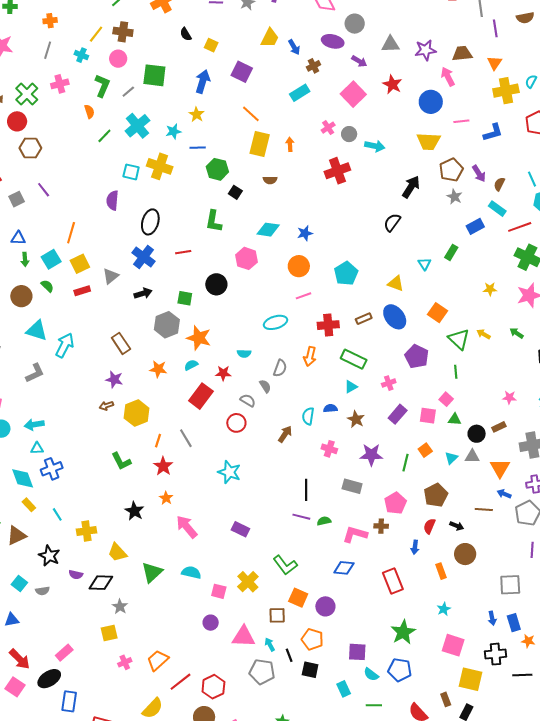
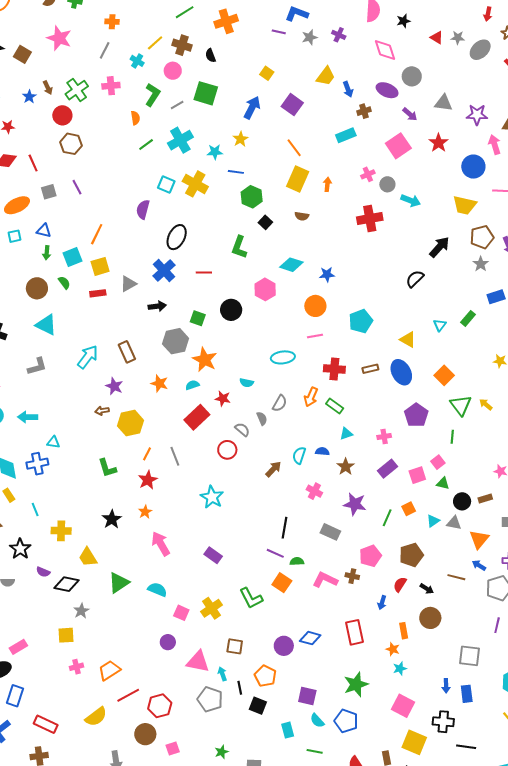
black semicircle: (186, 34) -> (211, 56), moved
cyan arrow: (65, 345) -> (88, 357), moved
green rectangle: (354, 359) -> (335, 406), moved, size x0.7
pink square: (428, 416) -> (417, 475), turned -36
cyan triangle: (37, 448) -> (53, 442), moved
blue diamond: (344, 568) -> (310, 638), moved
orange square: (298, 598) -> (282, 583), moved
orange star: (528, 641) -> (393, 649), moved

